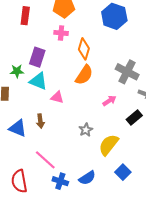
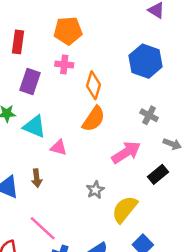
blue hexagon: (114, 16) -> (146, 61), moved
purple rectangle: (37, 57) -> (30, 81), moved
gray cross: (127, 72) -> (149, 115), size x0.6
pink arrow: (109, 101) -> (126, 152), size x1.6

